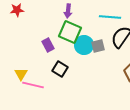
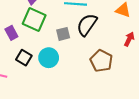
cyan circle: (84, 45) -> (49, 58), moved

